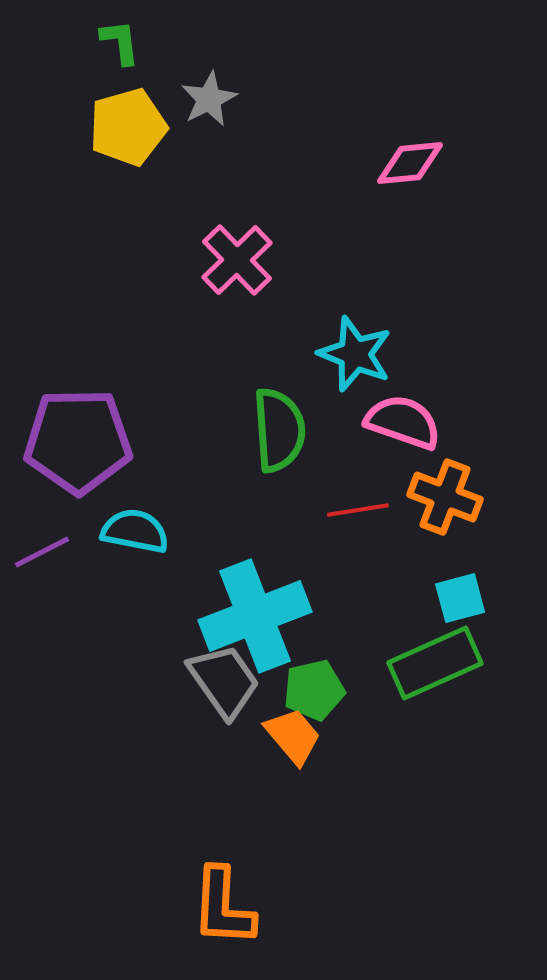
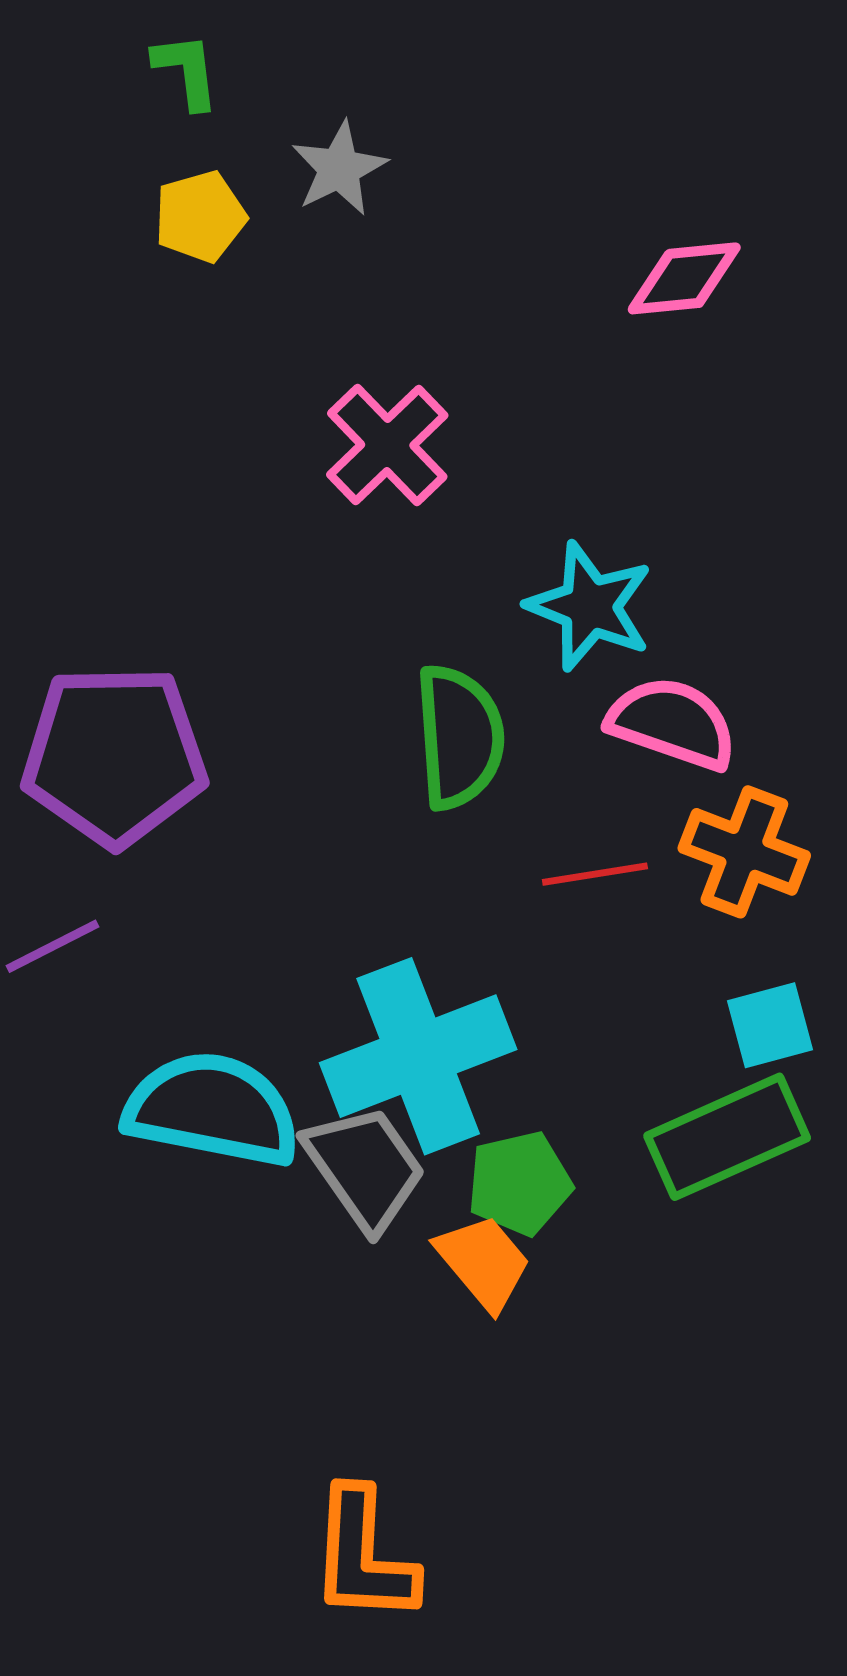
yellow pentagon: (128, 127) -> (200, 217), size x0.7
cyan semicircle: (135, 531) -> (212, 1109), moved, size x1.5

